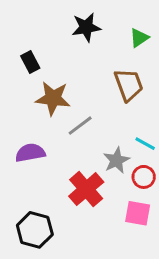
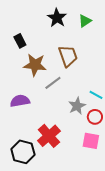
black star: (86, 27) -> (57, 18), turned -30
green triangle: (139, 38) -> (85, 21), moved
brown trapezoid: (129, 85) -> (68, 56), moved
red cross: (86, 189) -> (49, 136), moved

